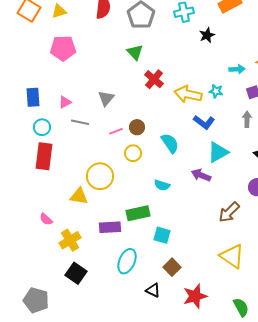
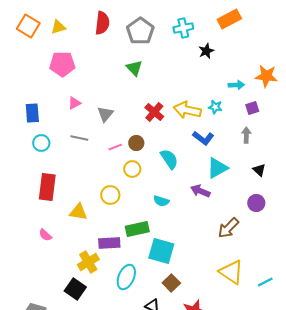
red cross: (154, 79) -> (154, 112), moved
pink triangle: (65, 102) -> (74, 103), moved
red rectangle: (44, 156) -> (47, 187), moved
yellow circle: (100, 176) -> (110, 195), moved, size x0.7
cyan square: (162, 235) -> (161, 251), size x1.5
yellow cross: (70, 240) -> (88, 262), moved

